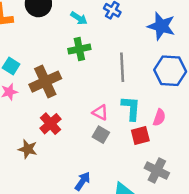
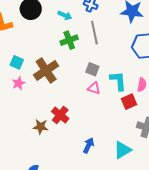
gray line: (122, 67) -> (94, 33), moved
red cross: (51, 124) -> (60, 115), moved
gray square: (101, 135) -> (92, 69), moved

